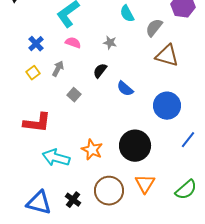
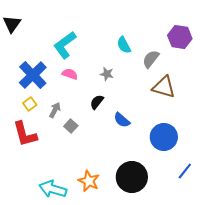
blue cross: (36, 44) -> (33, 75), size x1.8
gray arrow: (58, 69) -> (55, 110), moved
red L-shape: (37, 123) -> (25, 134), moved, turned 68

